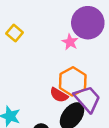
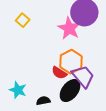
pink star: (70, 42) -> (69, 28), size x1.6

